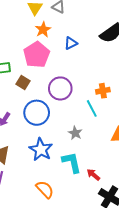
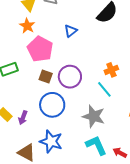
orange star: (43, 30) -> (27, 26), moved
brown square: (23, 82) -> (46, 77), moved
gray star: (75, 133) -> (94, 116), size x1.6
blue star: (41, 150) -> (51, 141), moved

